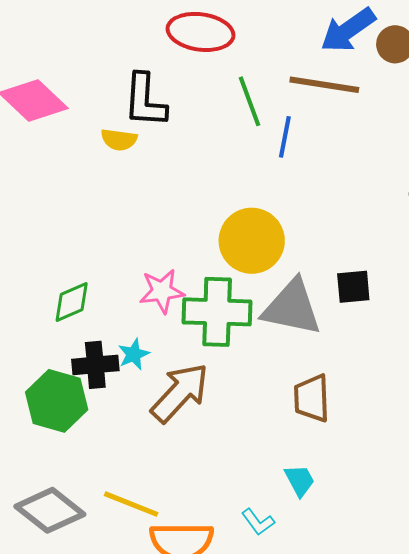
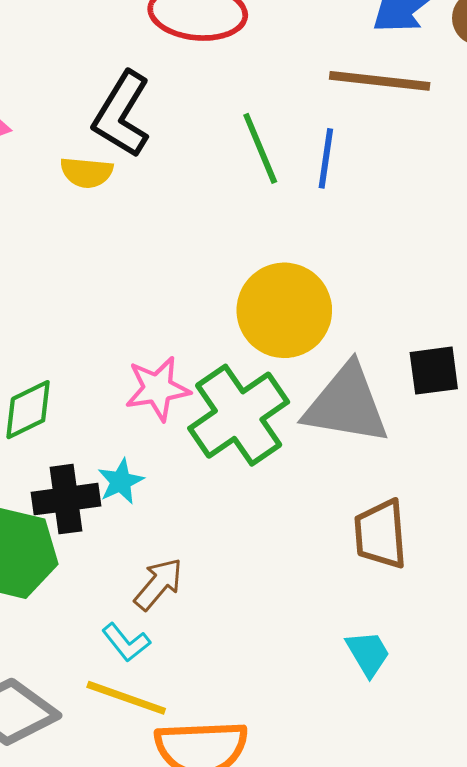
black L-shape: (145, 101) -> (122, 114), turned 30
green line: (249, 101) -> (260, 148), moved
green cross: (217, 312) -> (239, 415), turned -34
brown arrow: (180, 393) -> (158, 584), moved, size x0.6
cyan L-shape: (258, 522) -> (126, 642), moved

